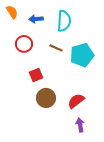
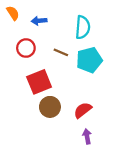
cyan semicircle: (64, 21) -> (83, 27), moved
red square: (36, 75) -> (39, 82), size x1.6

